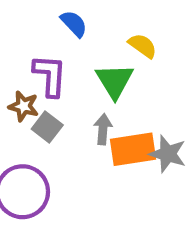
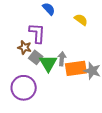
green triangle: (115, 81) -> (48, 63), moved

